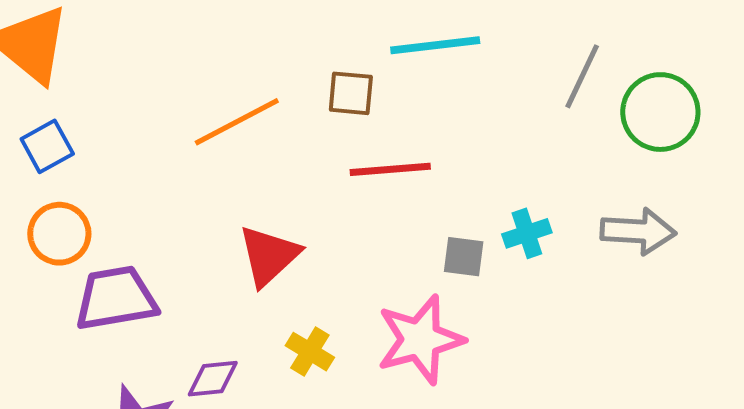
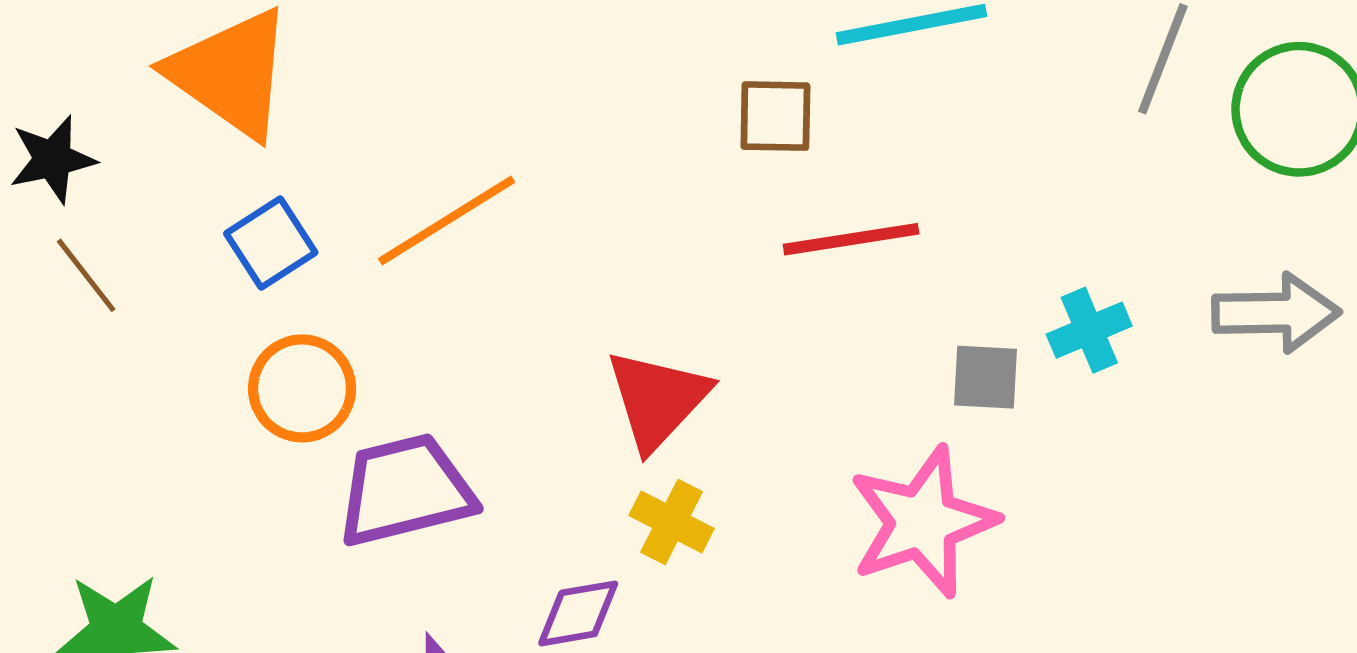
orange line: (237, 122) -> (447, 221), moved
yellow cross: (310, 352) -> (672, 522), moved

